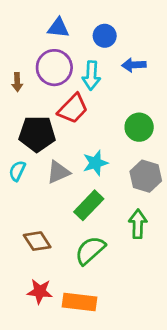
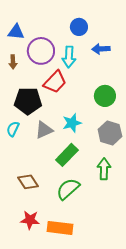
blue triangle: (58, 28) -> (16, 32), moved

